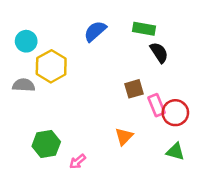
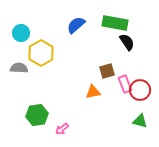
green rectangle: (144, 29) -> (115, 23), size x1.4
orange triangle: (124, 137) -> (93, 92), moved, turned 35

